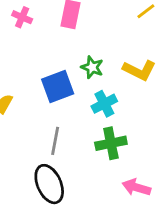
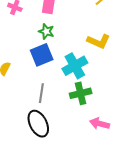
green star: (92, 67) -> (46, 31), moved
cyan cross: (104, 104) -> (75, 66), size x1.4

